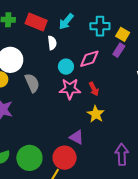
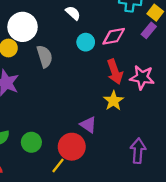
white semicircle: (52, 43) -> (73, 13), turned -48
pink star: (70, 89) -> (142, 77), moved
red arrow: (94, 89) -> (115, 72), size x1.5
green circle: (29, 158) -> (31, 142), size x0.7

